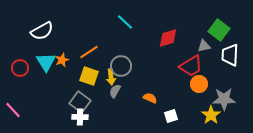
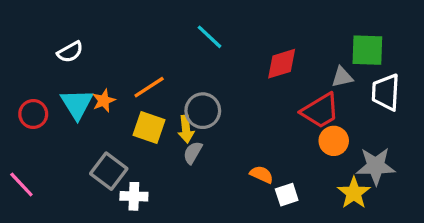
green square: (219, 30) -> (367, 50), turned -35
white semicircle: (42, 31) -> (70, 52), size x0.7
orange semicircle: (150, 98) -> (262, 174), moved
gray square: (80, 102) -> (109, 171), moved

